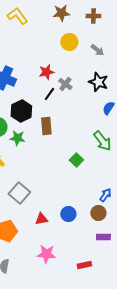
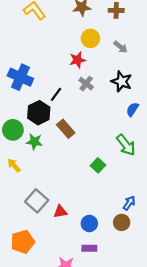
red star: (46, 72) -> (77, 60), moved
black line: (49, 94) -> (56, 94), moved
brown rectangle: (46, 126) -> (66, 129), turned -36
red triangle: (41, 219) -> (60, 212), moved
purple rectangle: (103, 237) -> (89, 248), moved

